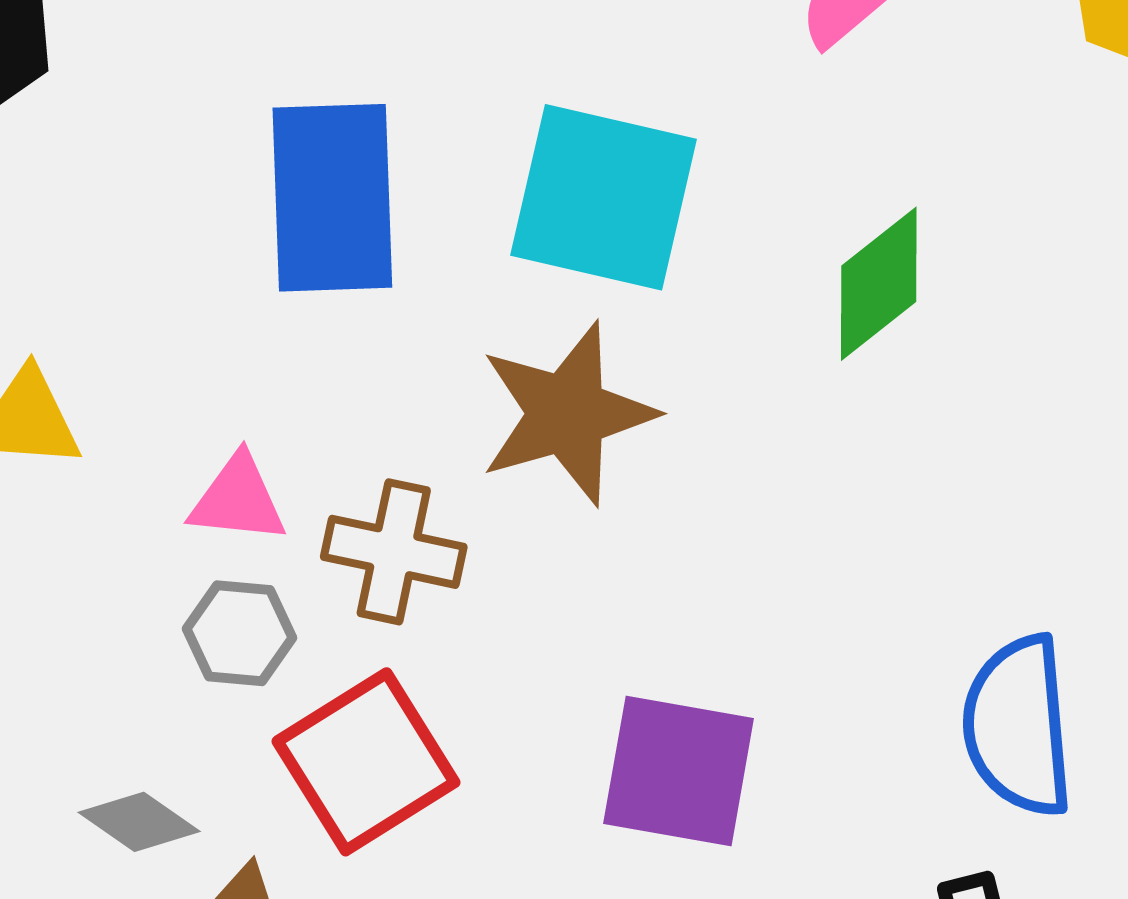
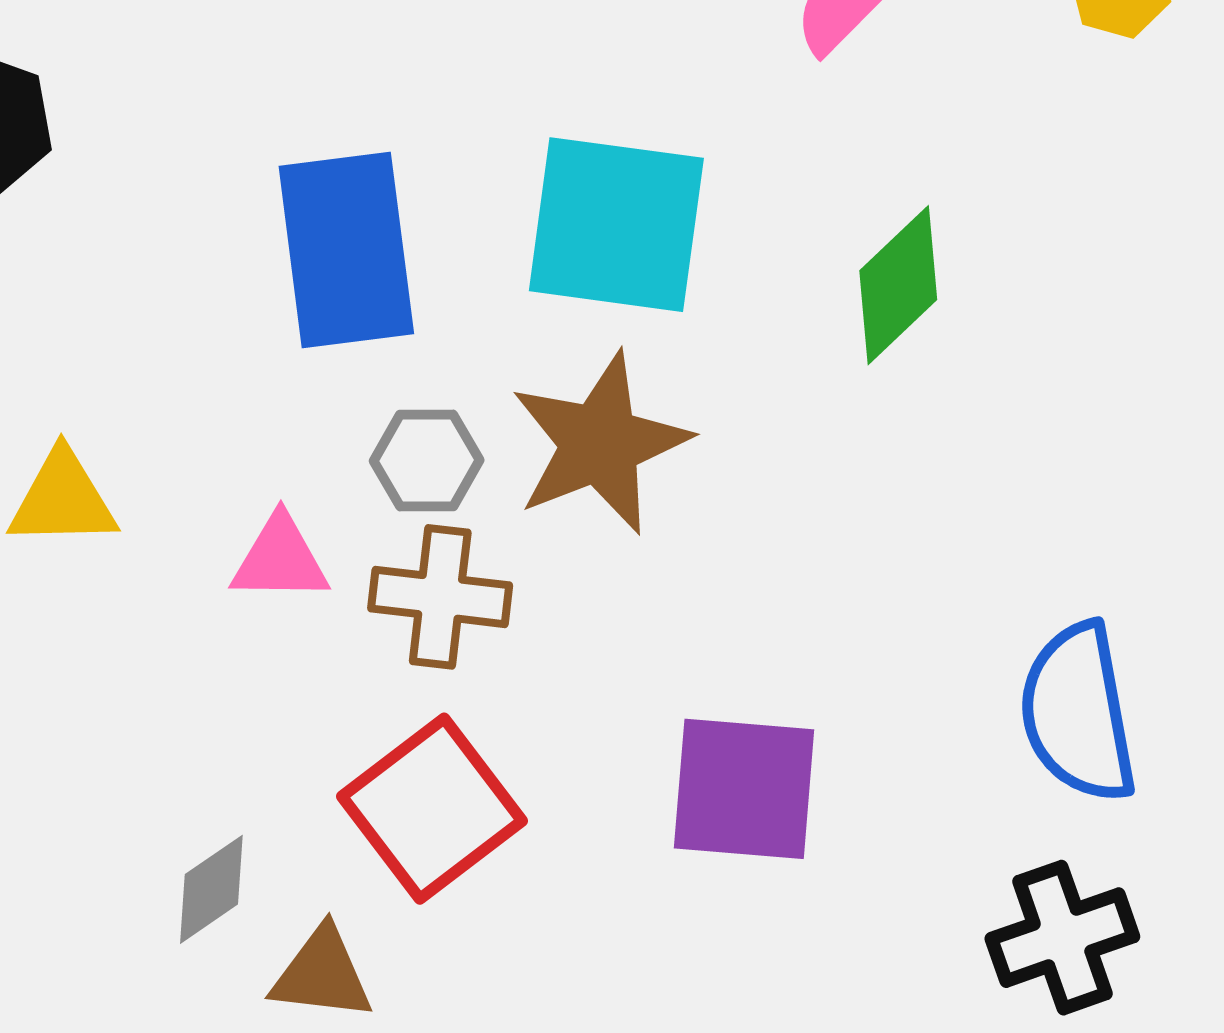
gray hexagon: (240, 633) -> (427, 461), moved
gray diamond: (139, 822) -> (211, 889), turned -64

